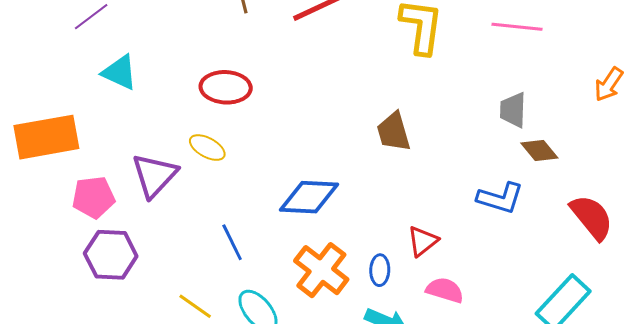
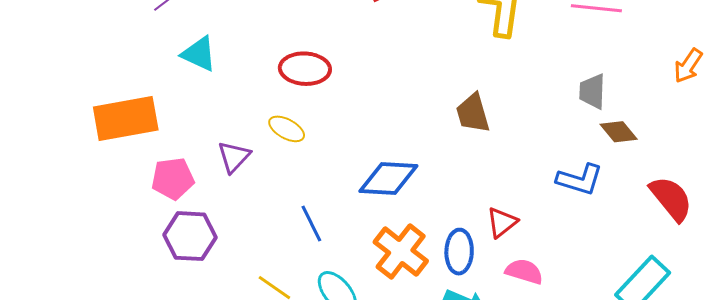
purple triangle: (155, 175) -> (234, 157), size x0.7
blue ellipse: (380, 270) -> (459, 252), size x1.4

